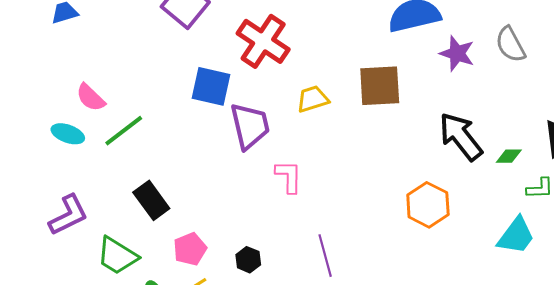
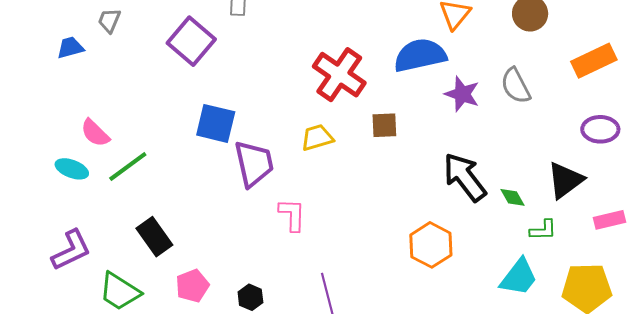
red cross: (263, 41) -> (339, 75), moved
brown square: (380, 86) -> (384, 125), size x0.6
green diamond: (509, 156) -> (512, 197), turned 60

